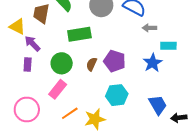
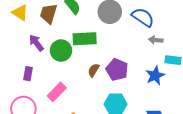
yellow triangle: (17, 27) -> (20, 13), moved
green circle: (62, 63) -> (61, 51), moved
purple rectangle: (28, 64) -> (28, 74), moved

